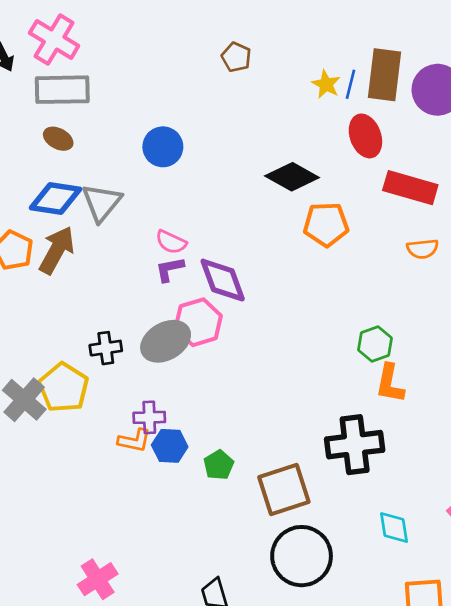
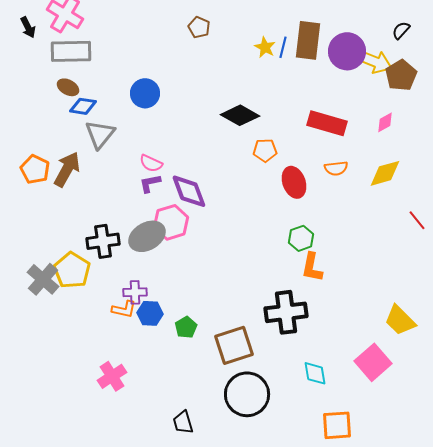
red ellipse: (365, 136) -> (294, 182), moved
blue diamond: (55, 199) -> (83, 106), moved, size x0.7
orange pentagon: (326, 224) -> (265, 150), size x0.7
black cross: (106, 348) -> (103, 241), size x1.4
pink cross: (98, 579) -> (112, 376), moved

